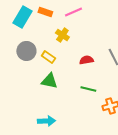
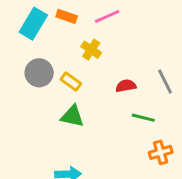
green line: (88, 89) -> (143, 118), moved

